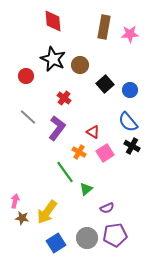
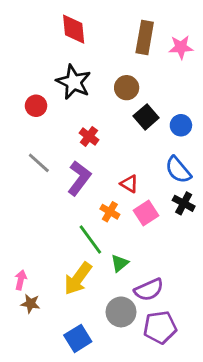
brown circle: (80, 65) -> (127, 88), moved
purple semicircle: (107, 208) -> (149, 290), size x1.5
yellow arrow: (47, 212) -> (78, 279), moved
gray circle: (87, 238) -> (121, 312), moved

